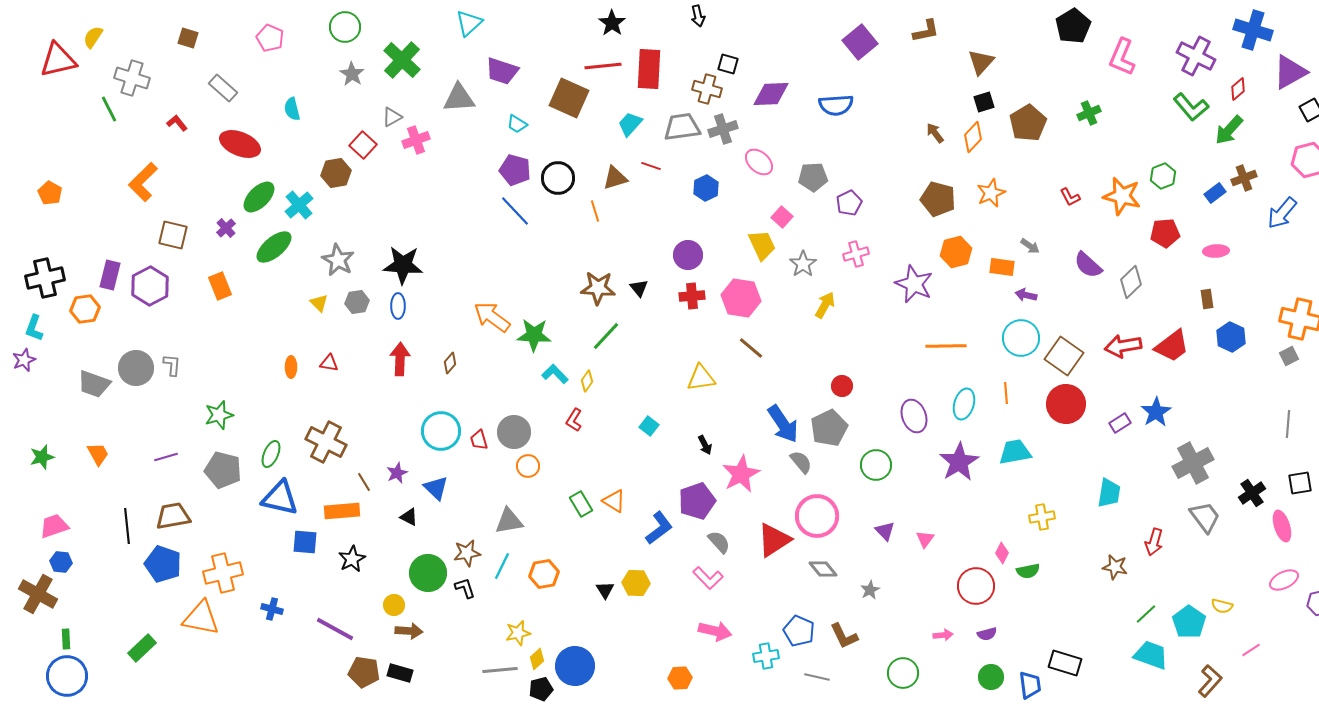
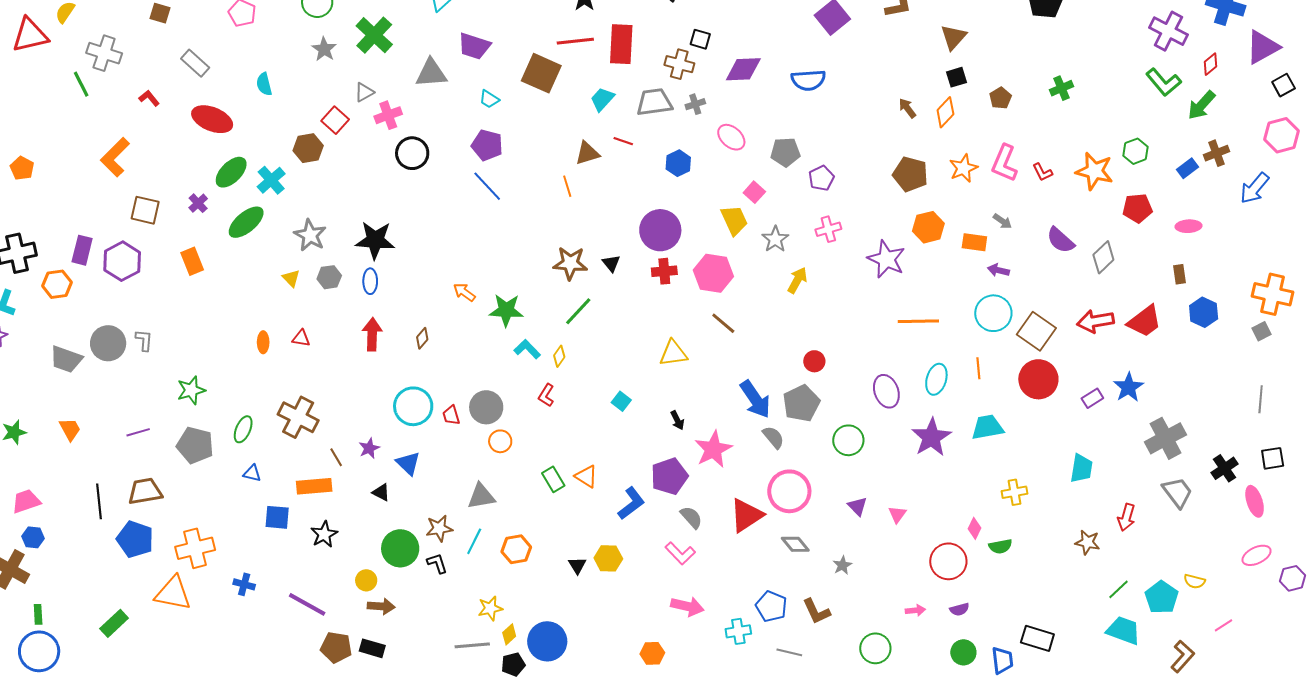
pink L-shape: (1122, 57) -> (1004, 163), moved
brown pentagon: (1028, 123) -> (1000, 98), size x0.6
gray cross: (723, 129) -> (695, 104), size x0.7
black circle: (558, 178) -> (412, 153), moved
purple circle: (688, 255) -> (660, 230), size x1.4
orange arrow: (492, 317) -> (464, 292), size x0.6
blue triangle: (280, 498) -> (252, 473), size x0.5

